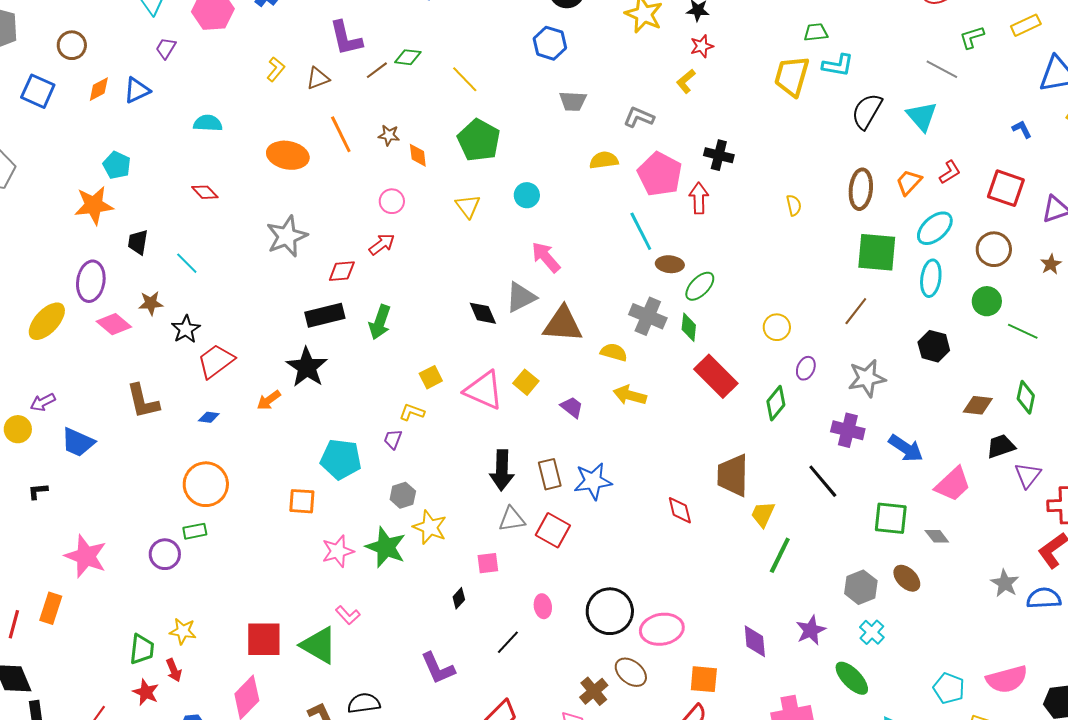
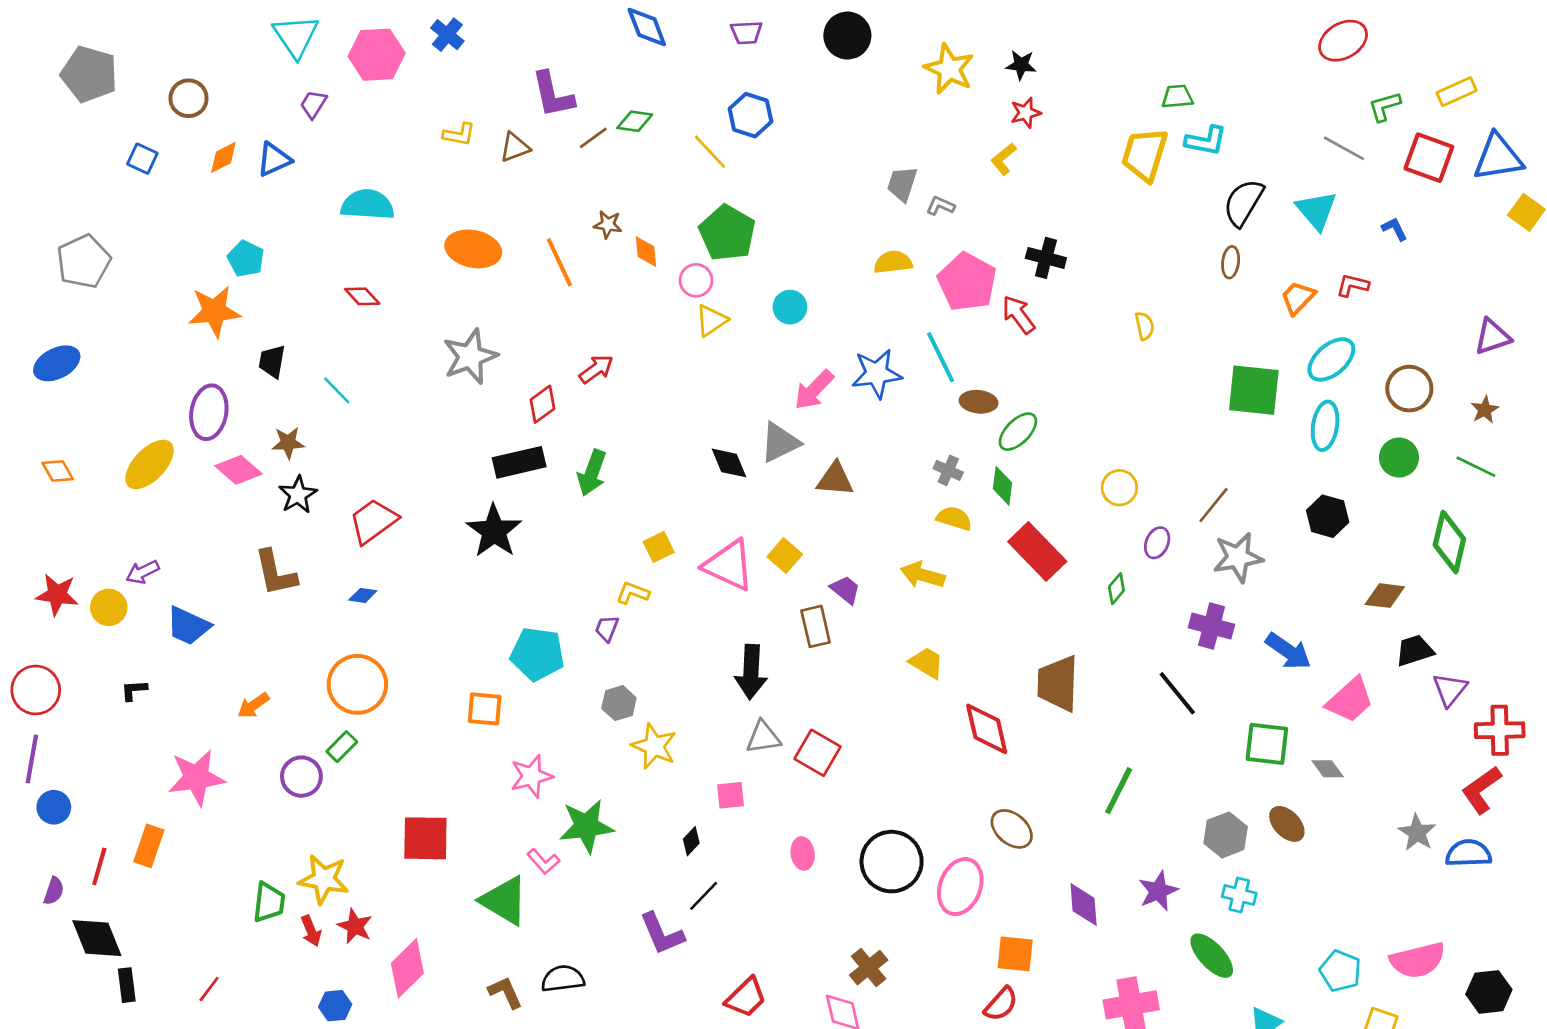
blue hexagon: (550, 43) -> (750, 115), moved
yellow L-shape: (276, 69) -> (459, 134), turned 60
blue square: (38, 91) -> (142, 159), size x0.7
gray trapezoid: (573, 101) -> (902, 184), moved, turned 104
gray L-shape: (639, 117) -> (940, 206), size x0.7
cyan semicircle: (208, 123) -> (368, 205), size x1.4
blue L-shape: (1022, 129) -> (1395, 229), moved
orange line: (341, 134) -> (559, 262), moved
red L-shape: (950, 172) -> (1352, 285), turned -135
red square: (1006, 188) -> (1429, 158), moved
brown ellipse: (861, 189) -> (1231, 262), moved, size x0.6
red arrow: (699, 198) -> (1018, 315), turned -36
pink circle: (392, 201) -> (696, 280), moved
yellow triangle: (468, 206) -> (711, 320), turned 32
pink arrow: (546, 257) -> (814, 390), turned -96
red diamond: (342, 271) -> (543, 404), turned -32
brown line: (856, 311) -> (1213, 505), moved
gray cross: (648, 316) -> (948, 470), size x0.6
brown triangle: (563, 324) -> (835, 479), size x0.7
black star: (186, 329) -> (298, 495), moved
green line: (1023, 331) -> (1476, 467), moved
yellow semicircle: (614, 352) -> (954, 518), moved
green diamond: (1026, 397) -> (1449, 542), moved, size x1.4
orange arrow: (269, 400) -> (253, 705), moved
green diamond: (776, 403) -> (1116, 589), size x0.7
brown rectangle: (550, 474) -> (816, 626), moved
blue star: (593, 481) -> (877, 374), moved
red diamond: (680, 510) -> (987, 729), size x1.4
yellow trapezoid: (763, 514) -> (927, 663), moved, turned 96
green rectangle: (195, 531) -> (342, 747), turned -35
green star: (386, 547) -> (586, 826), moved, turned -30
pink star: (86, 556) -> (196, 778), turned -30
pink ellipse: (662, 629) -> (960, 887), turned -60
yellow star: (183, 631) -> (324, 879), size x1.4
cyan cross: (872, 632) -> (1239, 895), turned -30
red square: (264, 639) -> (425, 838), moved
black line: (508, 642) -> (704, 896), moved
brown ellipse: (631, 672) -> (1012, 829), moved
red star: (146, 692) -> (355, 926), moved

